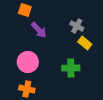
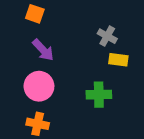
purple arrow: (39, 30) -> (43, 50), moved
yellow rectangle: (85, 43) -> (118, 60), turned -32

